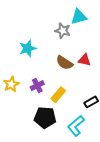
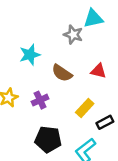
brown semicircle: (64, 63) -> (62, 73), moved
yellow rectangle: (58, 95) -> (85, 108), moved

